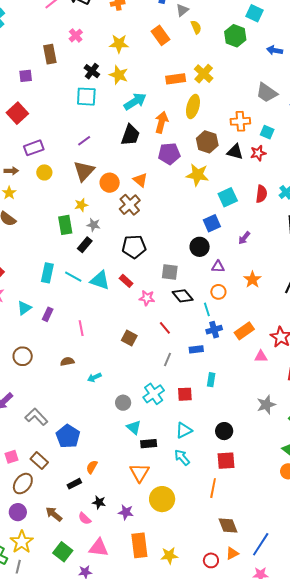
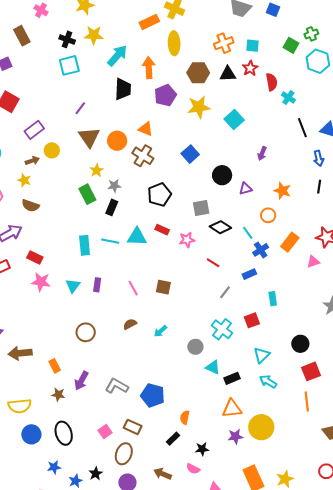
brown arrow: (11, 171) -> (32, 161), moved
red semicircle: (261, 194) -> (272, 82), moved
blue square: (212, 223) -> (190, 154), moved
orange circle: (218, 292) -> (268, 215), moved
brown square: (129, 338) -> (163, 287), moved
gray line: (168, 359) -> (225, 292), turned 32
orange triangle: (140, 473) -> (232, 409), turned -50
purple star: (126, 512) -> (235, 436), moved

